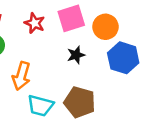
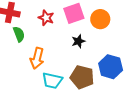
blue hexagon: (123, 58) -> (111, 67), moved

